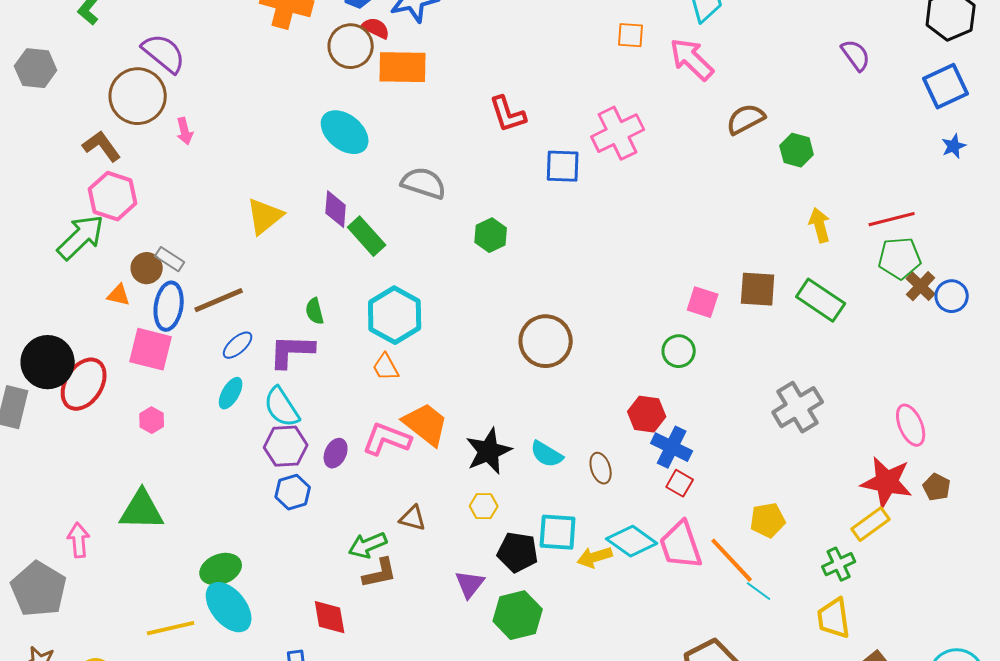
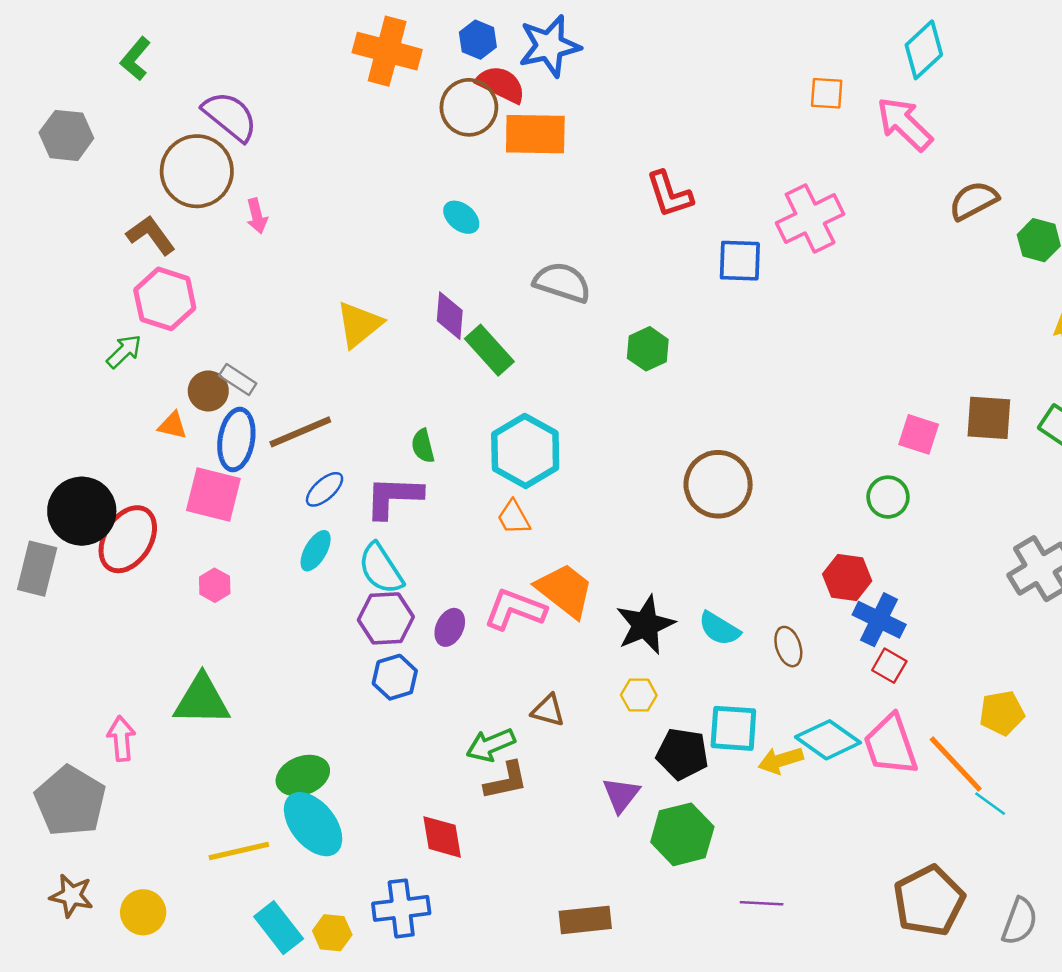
red semicircle: (376, 28) -> (501, 84), size x1.4
cyan ellipse: (345, 132) -> (461, 217), size x0.6
green arrow: (81, 237) -> (124, 351), size x0.6

